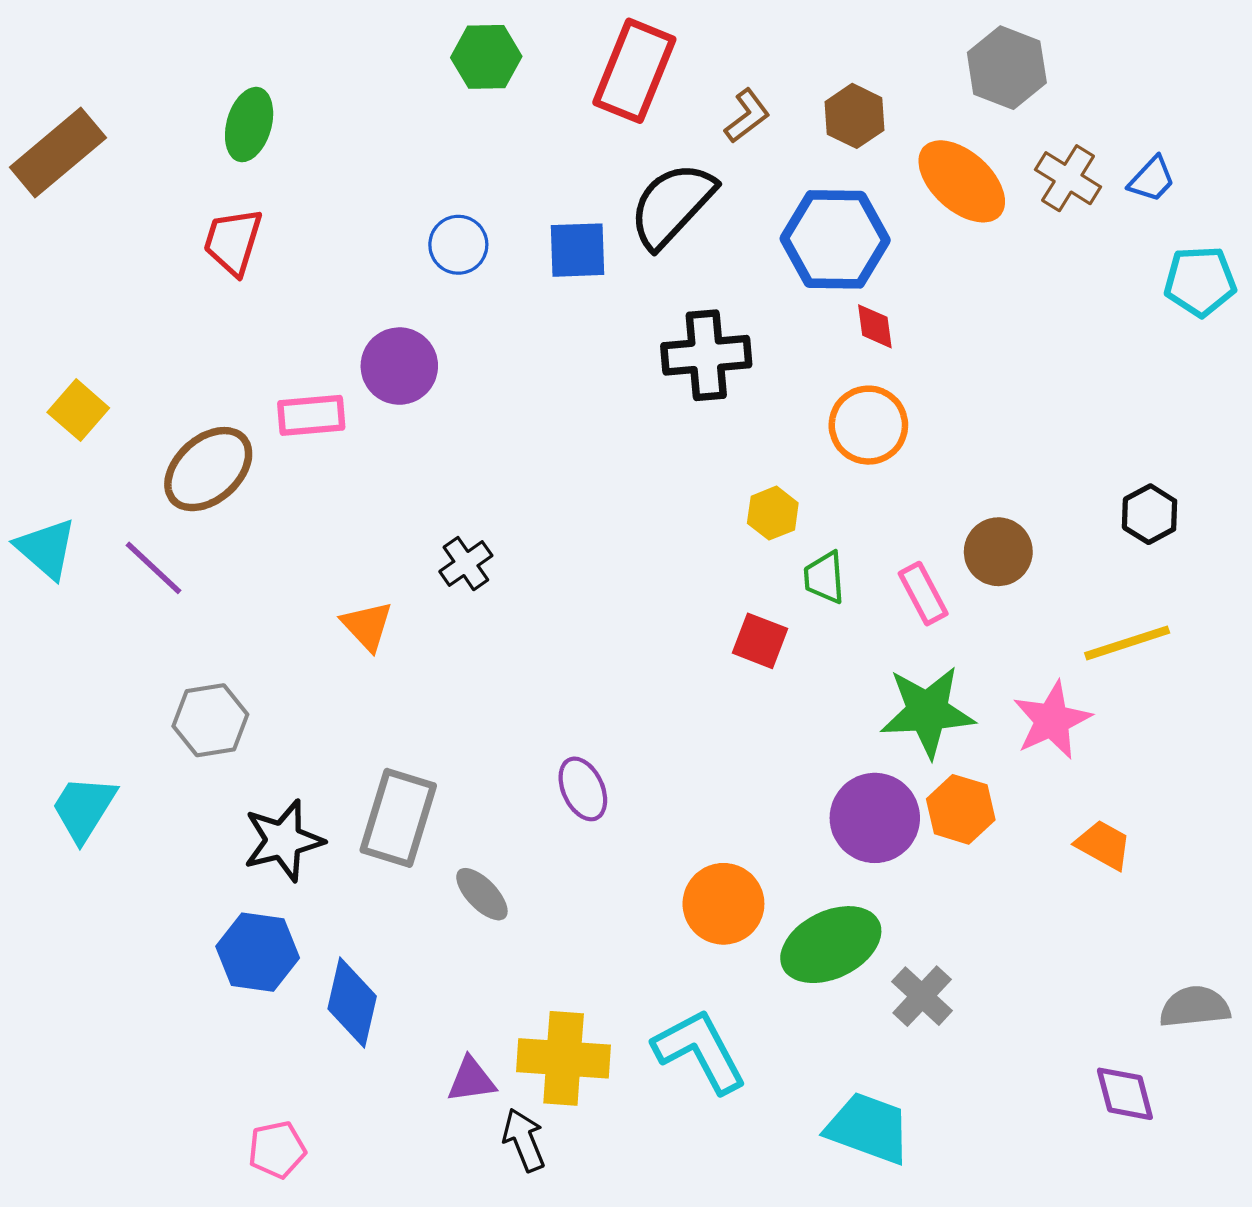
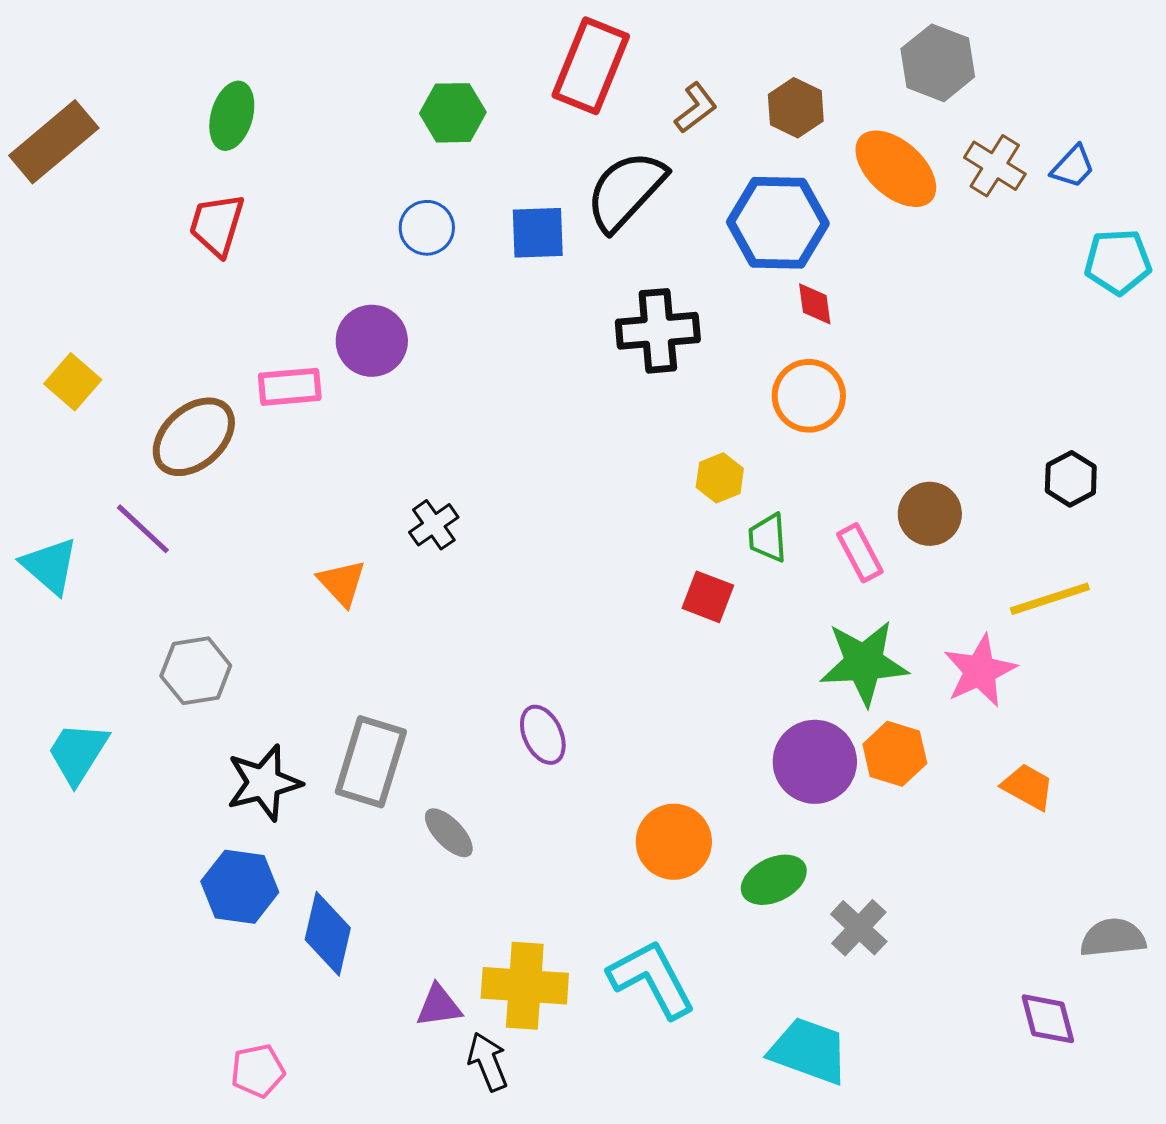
green hexagon: (486, 57) -> (453, 113), moved
cyan triangle: (46, 549) -> (50, 566), moved
green ellipse: (831, 945) -> (774, 880), size x0.7

